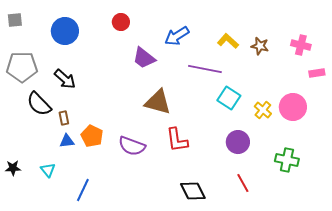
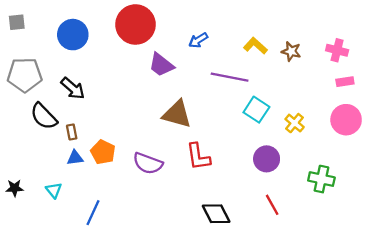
red circle: (121, 22) -> (136, 24), size x2.0
blue arrow: (177, 36) -> (198, 40), size x0.7
pink rectangle: (317, 73) -> (345, 82), moved
pink circle: (293, 107) -> (346, 120), moved

